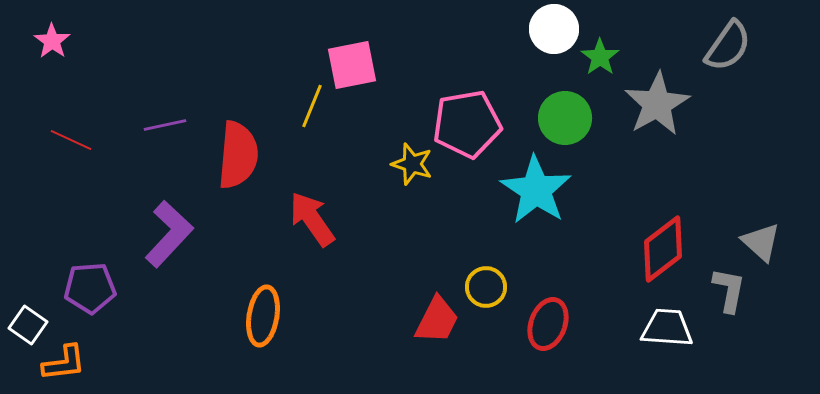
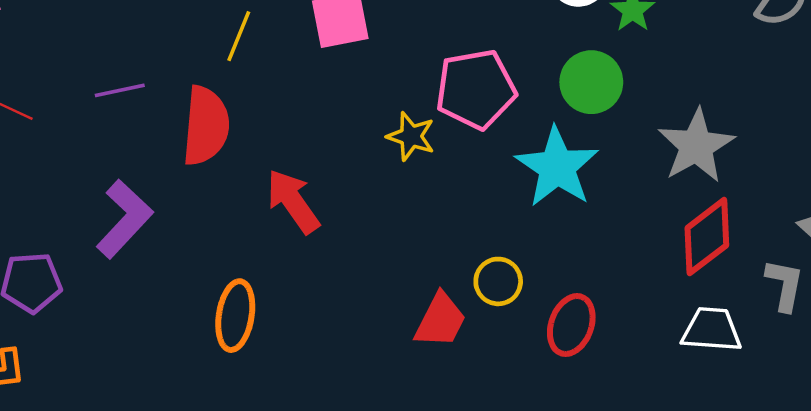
gray star: (657, 104) -> (696, 146), moved
yellow line: (312, 106) -> (239, 36), moved

